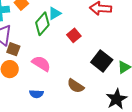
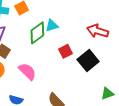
black square: (102, 61) -> (88, 61), moved

